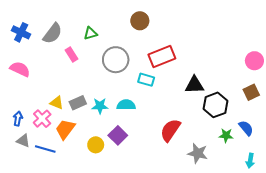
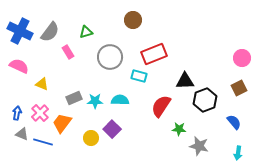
blue cross: (21, 32) -> (20, 31), size x1.4
yellow triangle: (57, 103) -> (42, 84), moved
red semicircle: (170, 130) -> (161, 106), moved
green star: (226, 135) -> (179, 129), moved
gray star: (198, 153) -> (199, 146), moved

